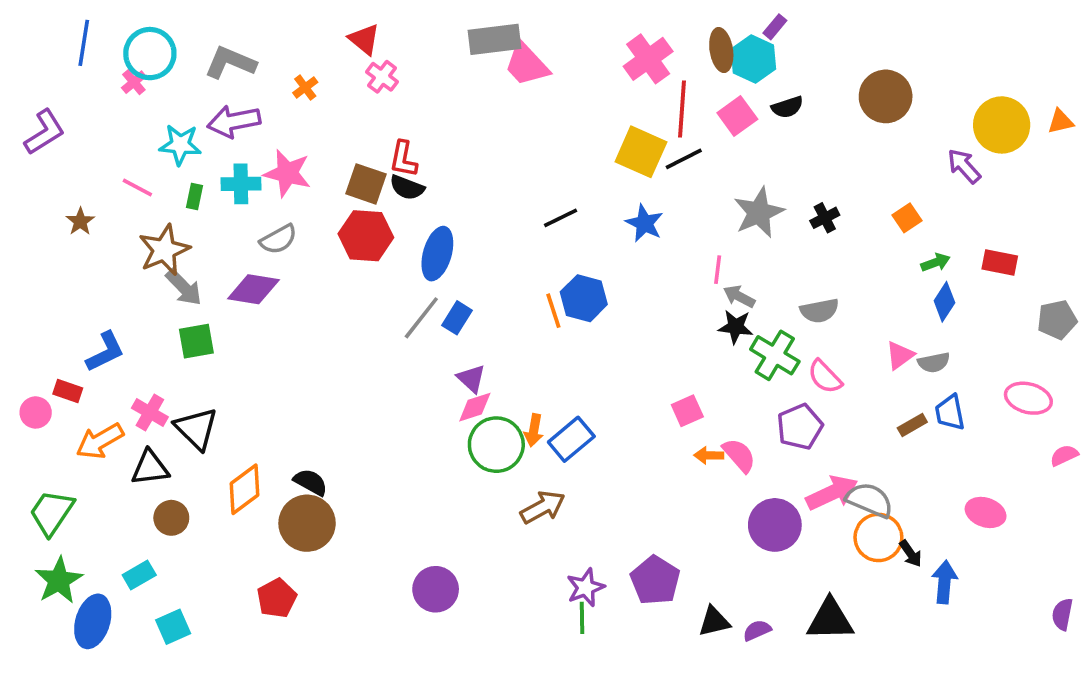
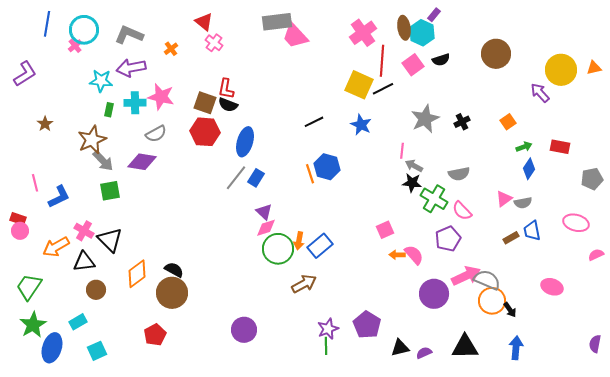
pink line: (137, 187) -> (35, 183), moved, turned 48
red rectangle: (68, 391) -> (18, 219), moved
blue arrow: (944, 582) -> (516, 348), moved

